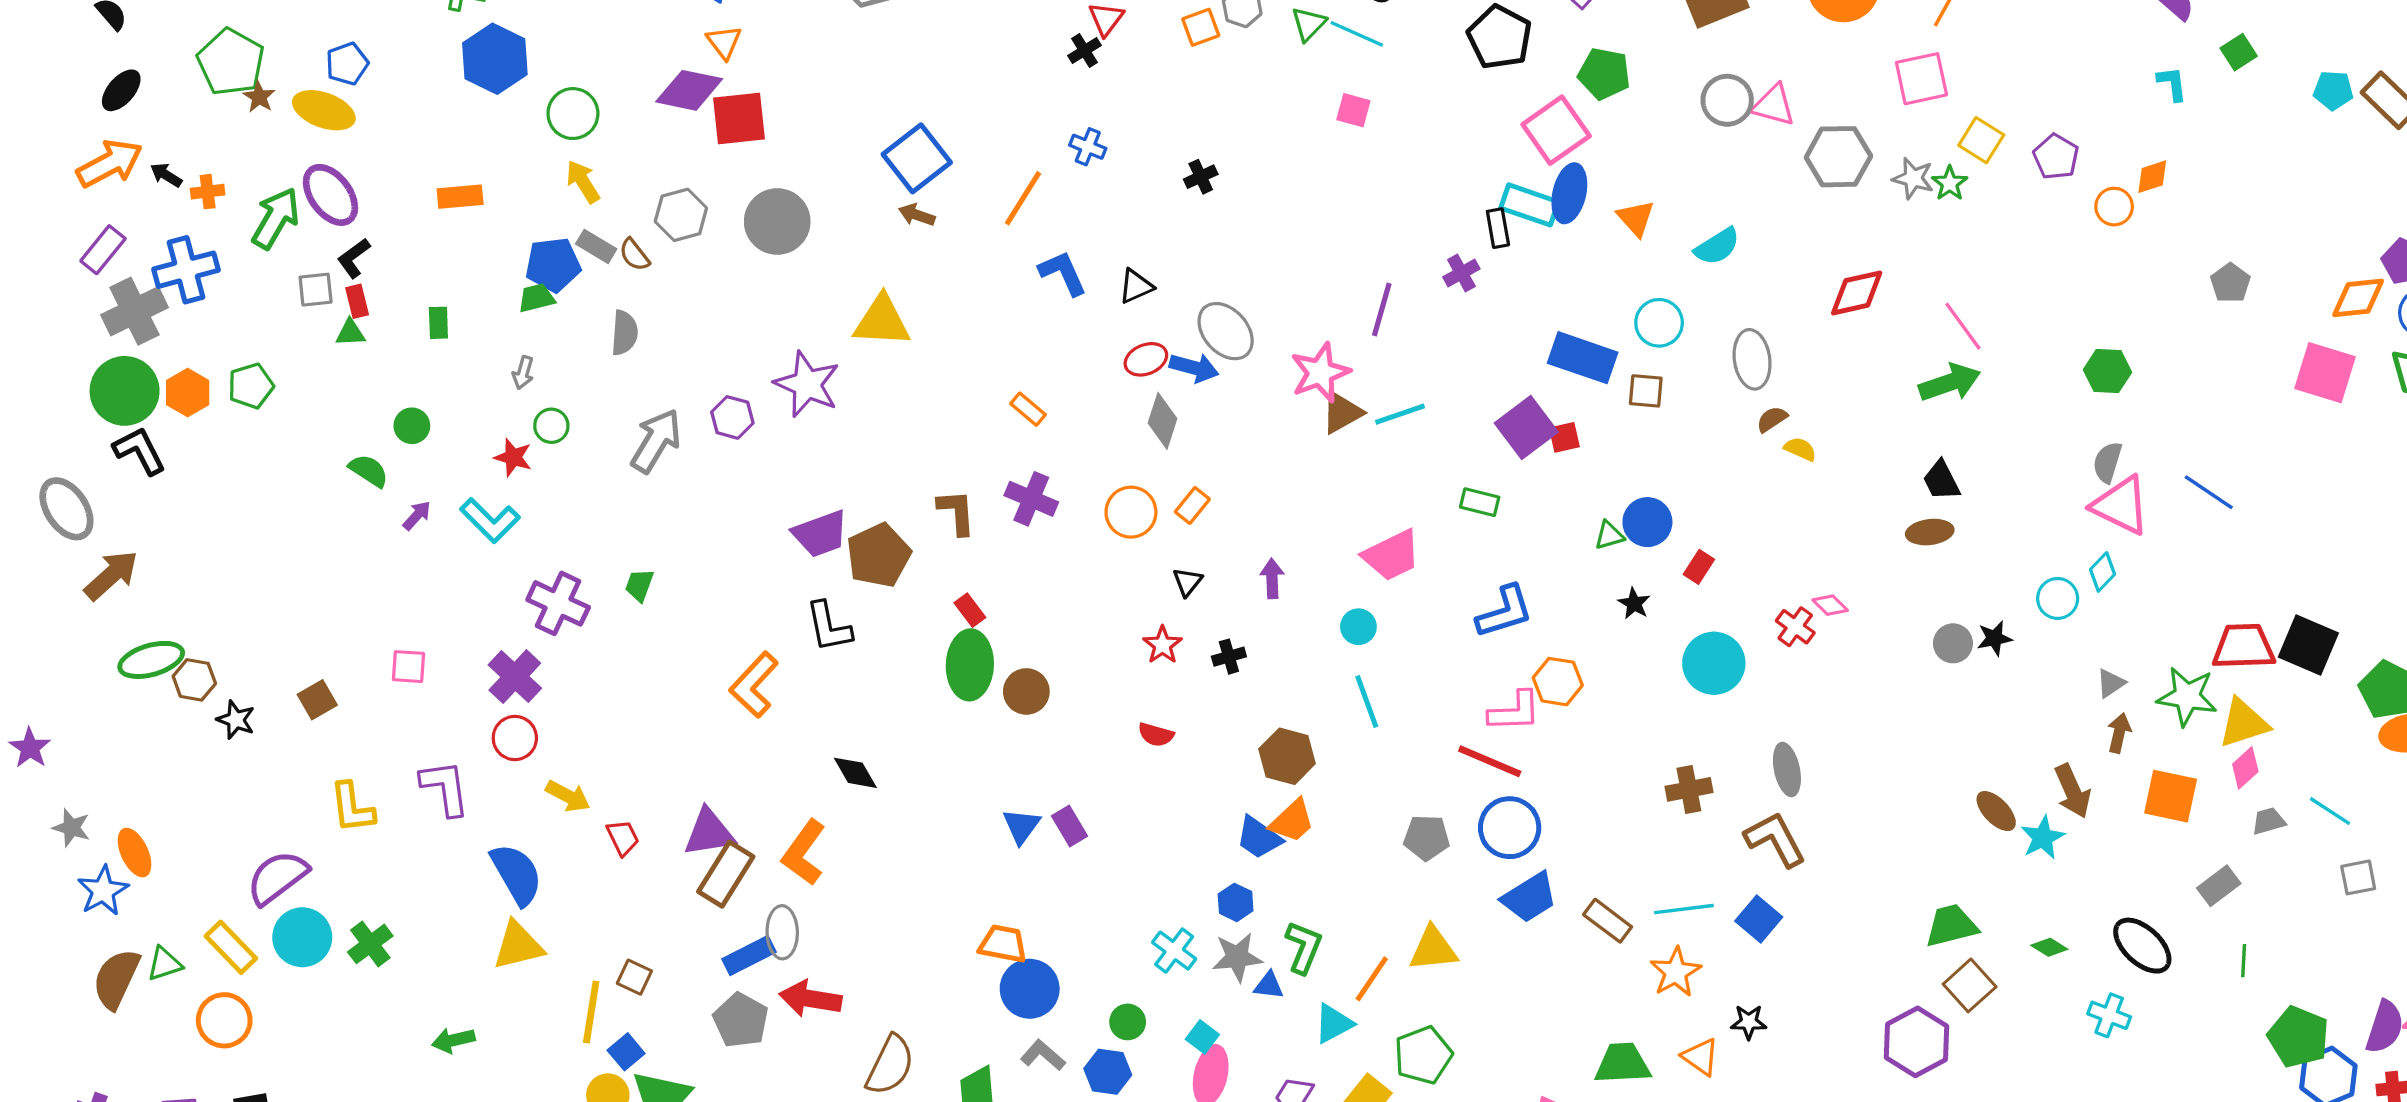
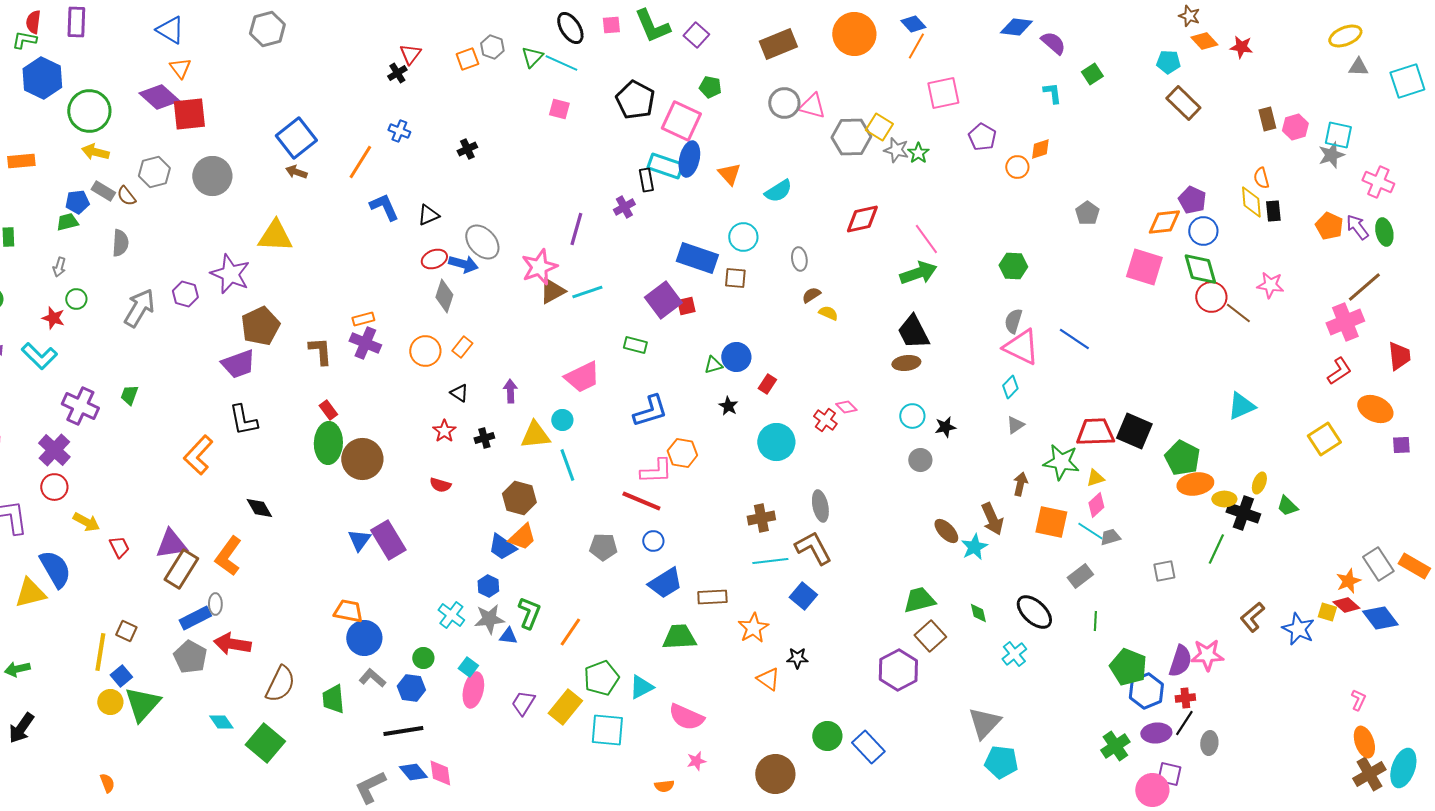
black pentagon: (1500, 37) -> (635, 100), moved
green pentagon: (1604, 74) -> (710, 87), size x0.7
pink square: (1921, 79) -> (943, 93), moved
purple diamond: (689, 90) -> (159, 97), turned 30
cyan pentagon: (2333, 90) -> (1168, 62), moved
green circle: (573, 114) -> (89, 111), size x1.4
pink square: (1556, 130) -> (681, 121), turned -30
yellow square: (1981, 140) -> (879, 127), moved
yellow arrow: (583, 182) -> (95, 152), turned -44
blue pentagon: (553, 265) -> (77, 202), size x0.7
gray ellipse: (1752, 359) -> (799, 259), size x0.7
orange rectangle: (1028, 409) -> (363, 319), moved, turned -55
black trapezoid: (1941, 481) -> (913, 332), size x1.4
brown pentagon: (879, 555) -> (260, 326), moved
black triangle: (1187, 582) -> (459, 393), turned -36
cyan circle: (2058, 598) -> (912, 416), moved
gray circle: (1953, 643) -> (920, 460), moved
gray triangle: (2111, 683) -> (1015, 425), moved
brown circle: (1026, 691) -> (362, 459), size x1.5
yellow triangle: (2244, 723) -> (1095, 478), size x0.6
cyan line: (2330, 811) -> (1090, 531), moved
purple rectangle: (1069, 826) -> (388, 540), size x1.6
blue circle: (1510, 828) -> (653, 541), size x0.6
cyan line: (1684, 909) -> (770, 561), moved
brown rectangle: (1608, 921) -> (712, 597), turned -40
gray ellipse: (782, 932) -> (215, 604), size x0.7
yellow triangle: (518, 946) -> (30, 593), moved
green diamond: (2049, 947) -> (978, 613), turned 45
yellow triangle: (1433, 949) -> (535, 435), moved
cyan cross: (2109, 1015) -> (1014, 654), turned 30
cyan triangle: (1334, 1024) -> (641, 687), moved
green trapezoid: (1623, 1063) -> (679, 637), moved

